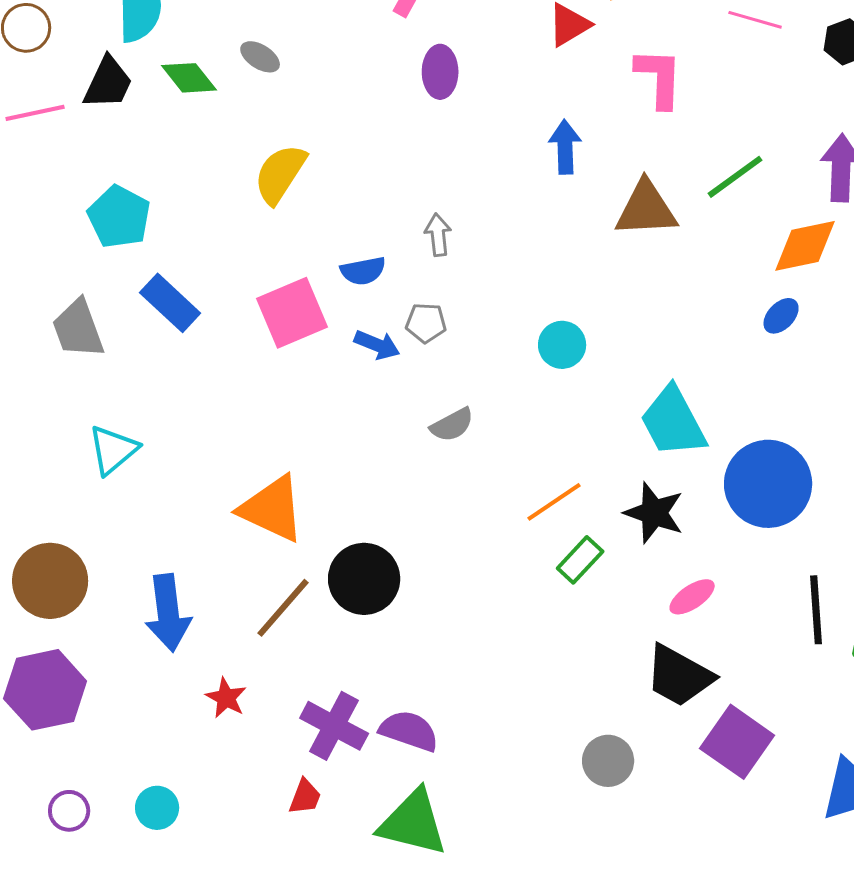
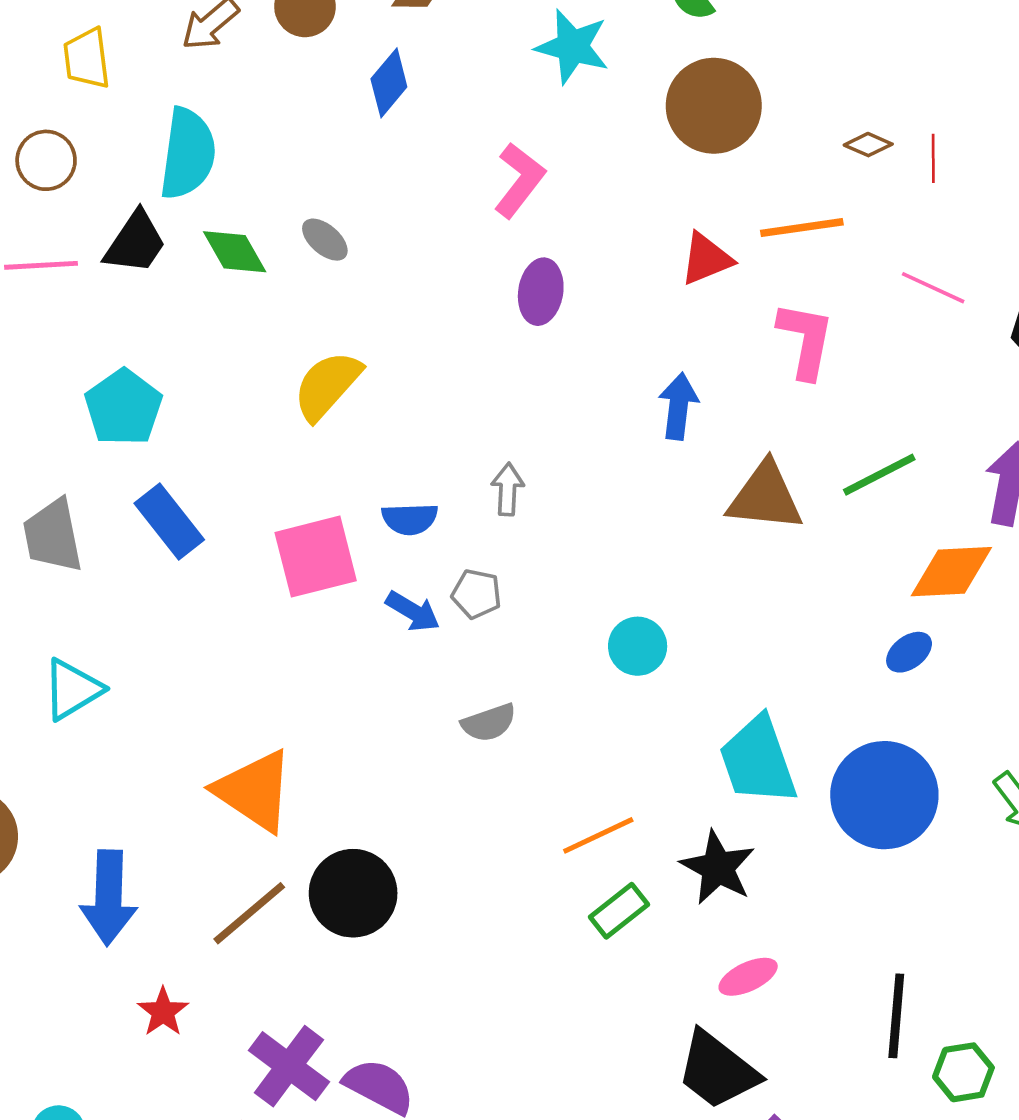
blue circle: (768, 484) -> (884, 795), moved

